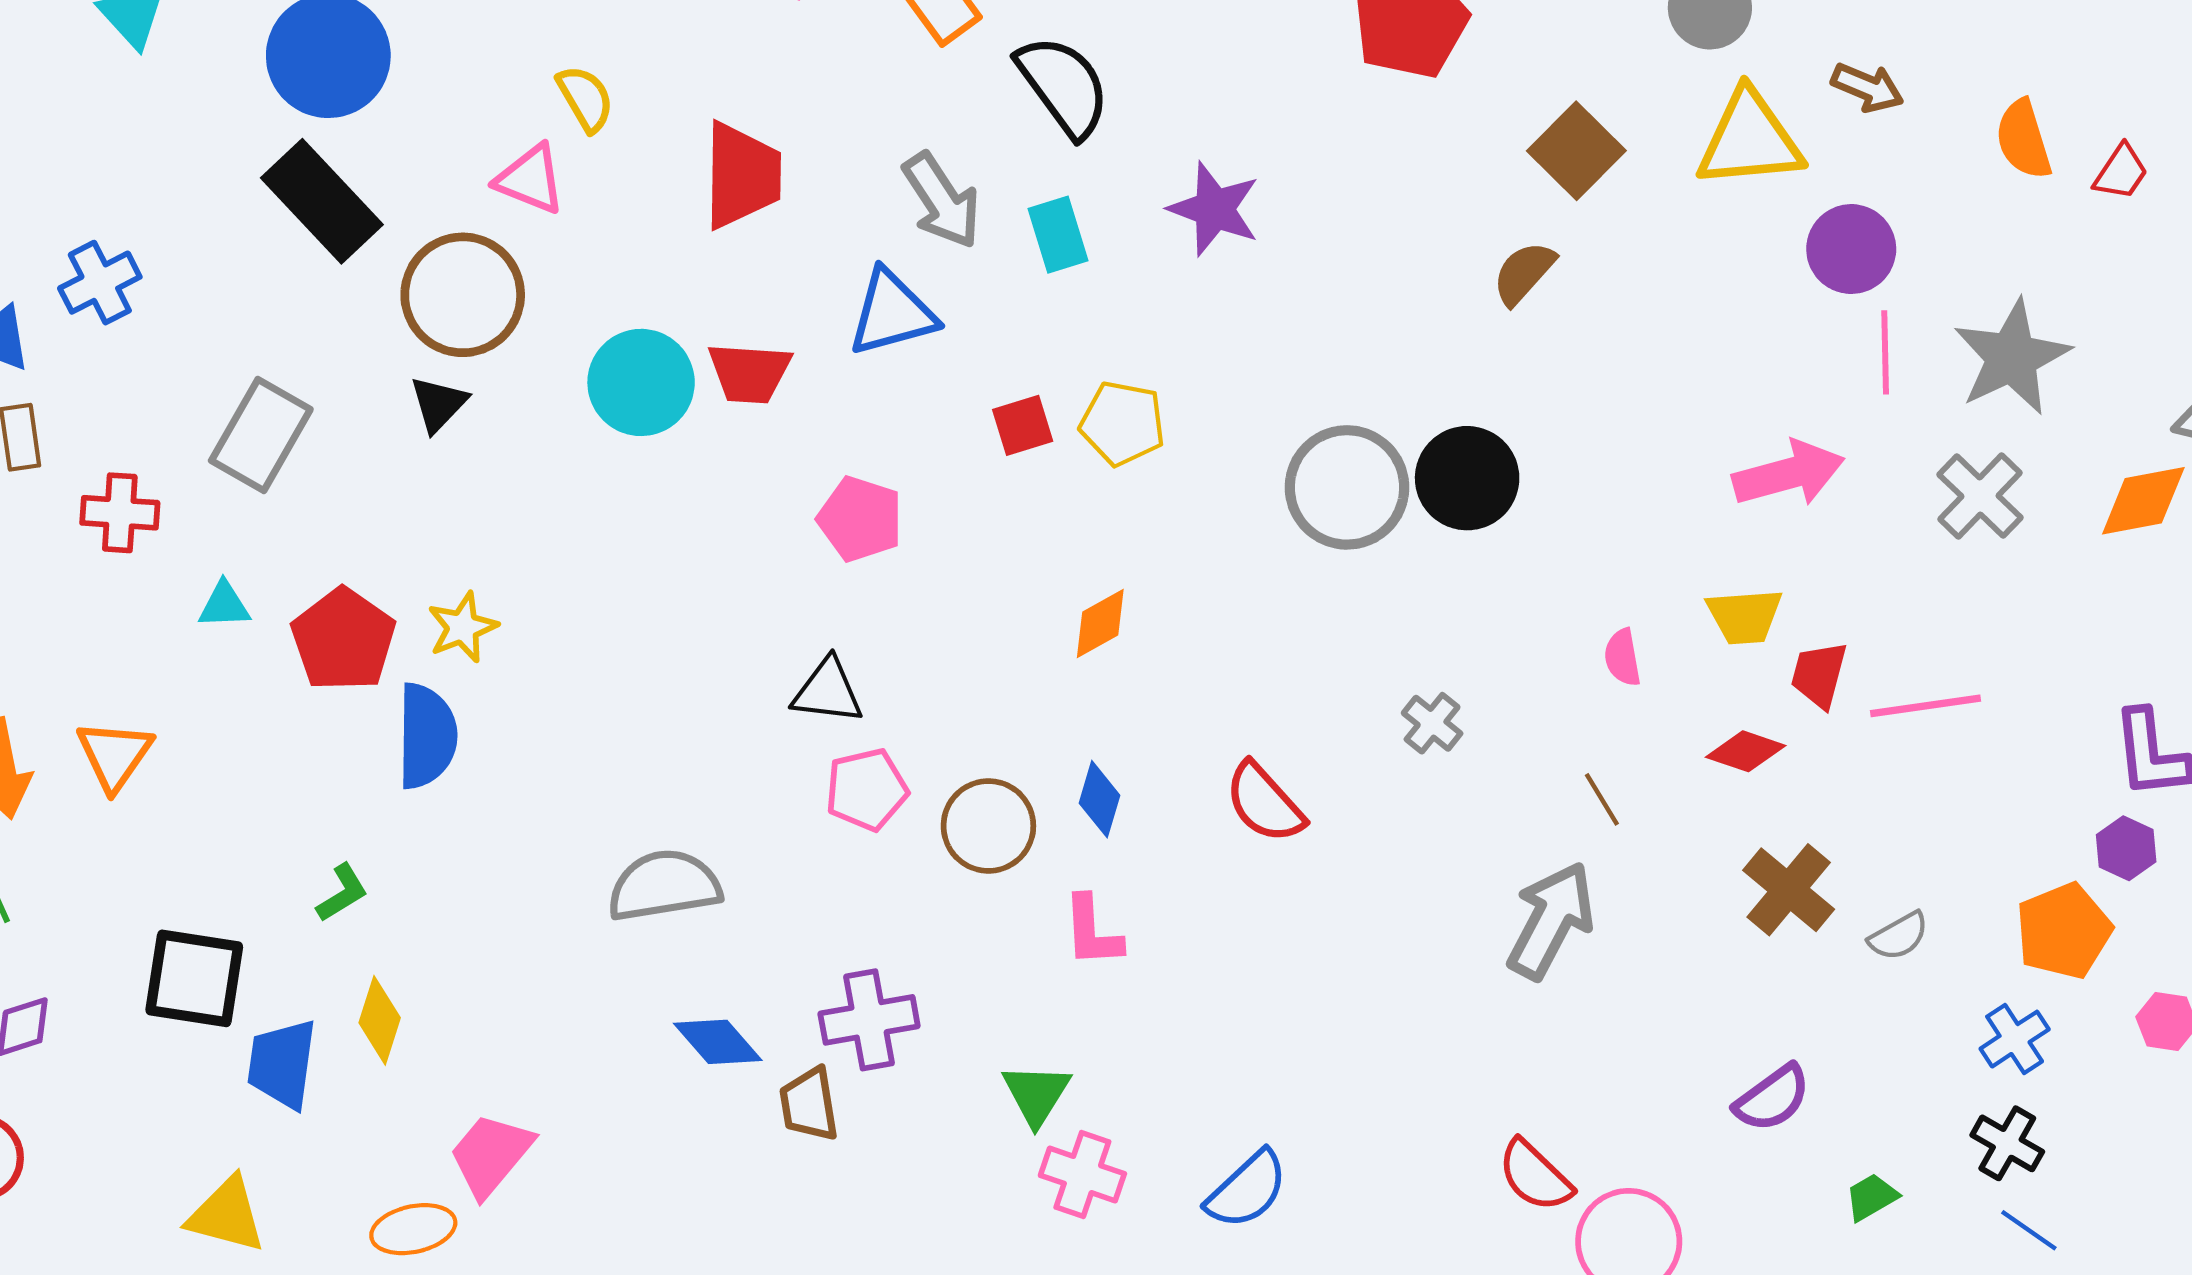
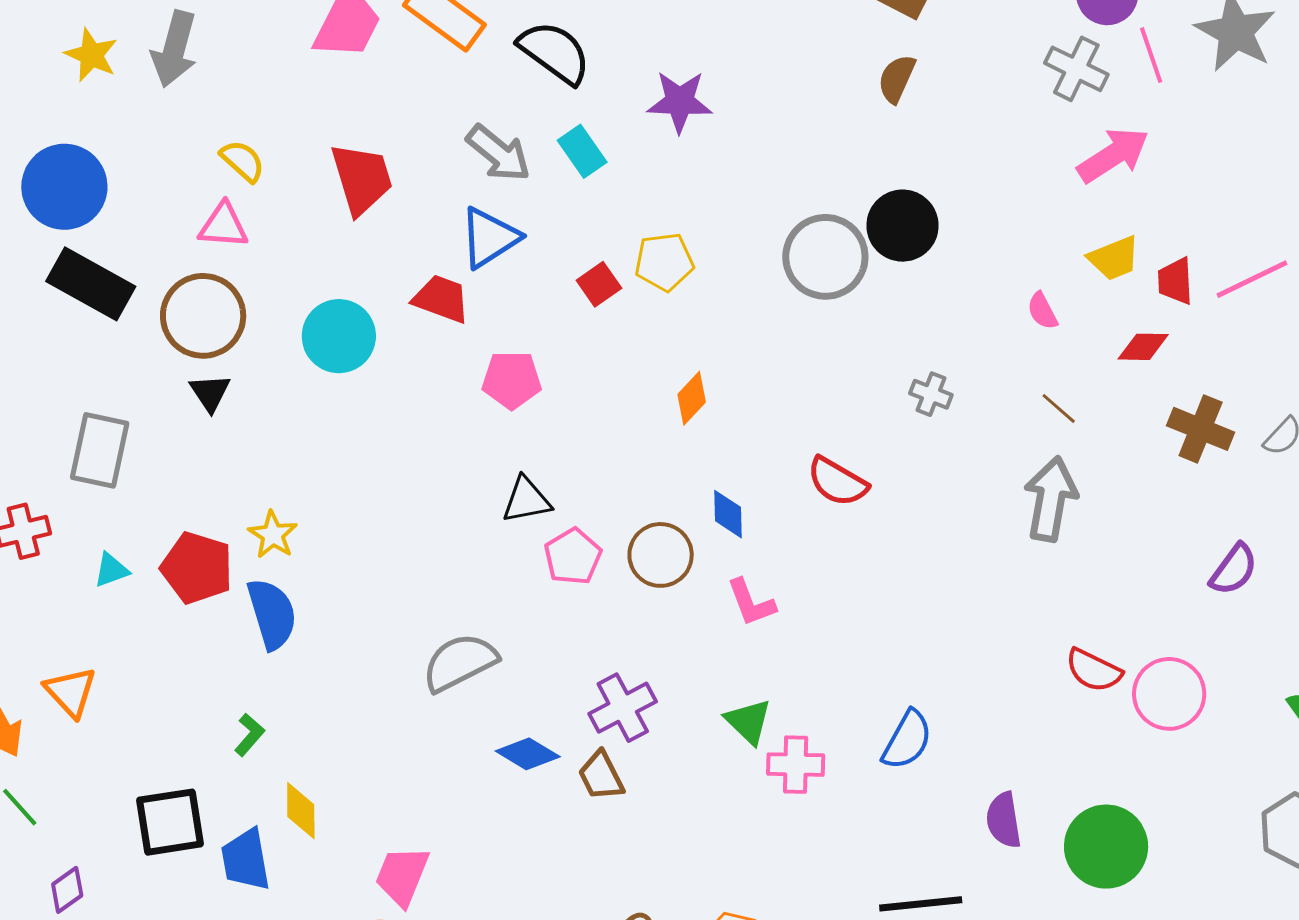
red trapezoid: (749, 373) -> (441, 299), moved, turned -146
gray cross: (1980, 496) -> (1076, 69), moved

